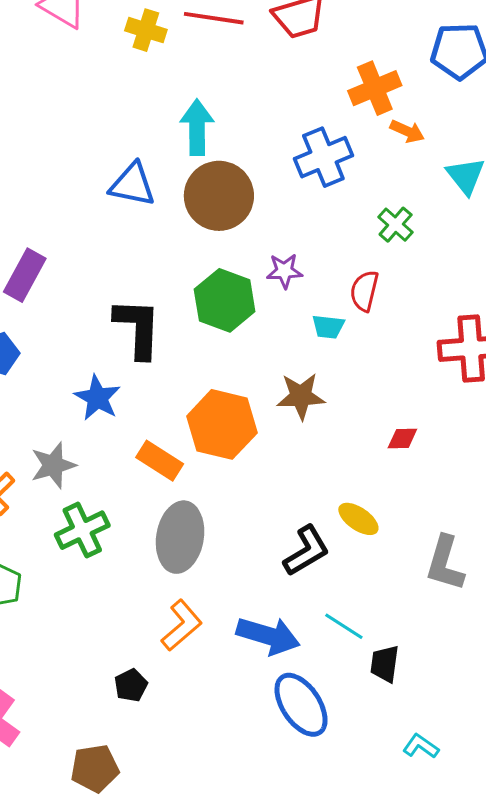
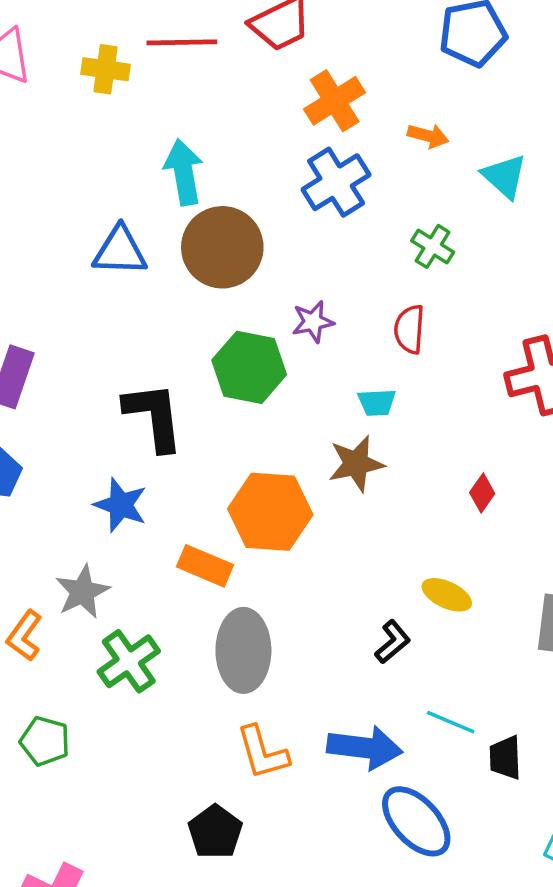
orange cross: (375, 88) -> (335, 101), moved
cyan trapezoid: (328, 327) -> (377, 402), moved
red diamond: (402, 438) -> (482, 493), turned -44
black L-shape: (306, 551) -> (393, 642), size x0.7
orange L-shape: (182, 625) -> (262, 752), turned 124
black pentagon: (131, 685) -> (215, 832), size x1.4

